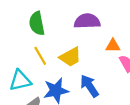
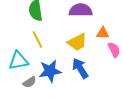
yellow trapezoid: (70, 57) -> (77, 42), moved

